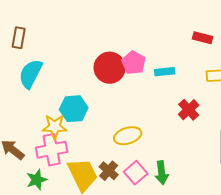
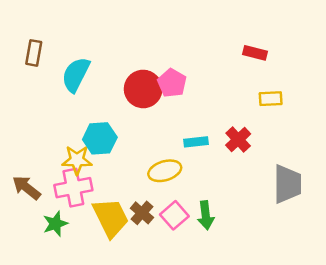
cyan rectangle: (165, 72) -> (196, 142), moved
cyan semicircle: (31, 74) -> (76, 75), moved

